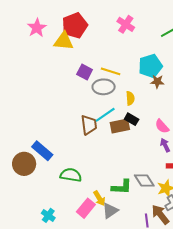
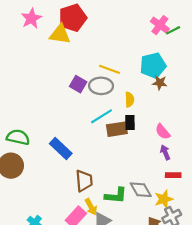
pink cross: (126, 24) -> (160, 25), moved
purple square: (85, 72) -> (78, 84), moved
black rectangle: (132, 119) -> (130, 122), turned 56
brown trapezoid: (89, 125) -> (84, 181), moved
blue rectangle: (42, 151) -> (61, 149), moved
green semicircle: (71, 175) -> (18, 137), moved

